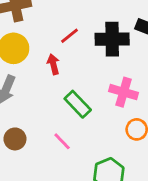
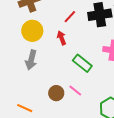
brown circle: (15, 139) -> (56, 93), moved

